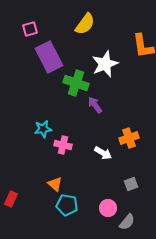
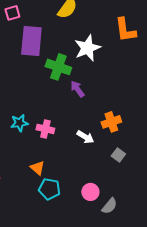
purple rectangle: (49, 57) -> (31, 41), turned 32
cyan star: (43, 129) -> (19, 123), moved
gray square: (131, 184) -> (118, 155), moved, turned -32

